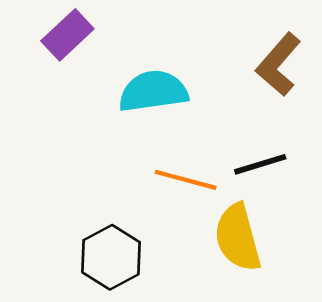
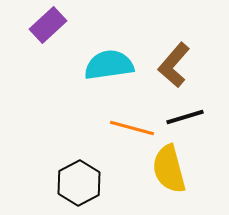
brown L-shape: (278, 64) -> (174, 65), moved

